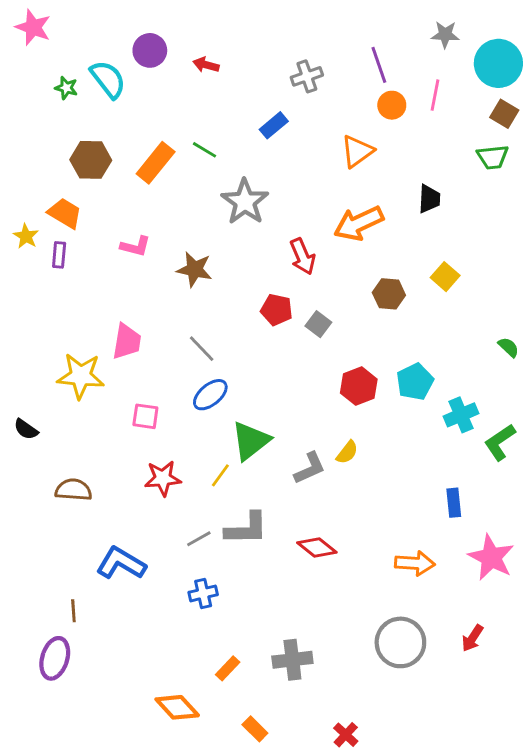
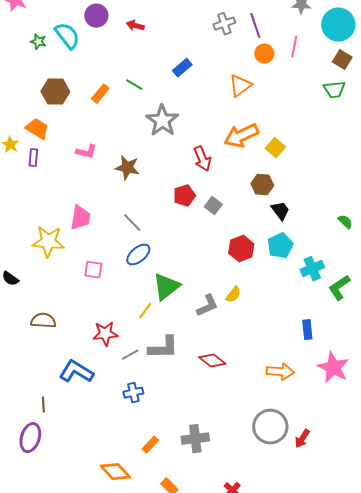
gray cross: (307, 76) -> (224, 24), moved
orange rectangle: (156, 163) -> (100, 94), size x0.7
black trapezoid: (429, 199) -> (280, 211), moved, turned -40
yellow square: (445, 277) -> (275, 148), moved
red pentagon: (277, 310) -> (184, 196), turned -30
red star: (163, 478) -> (105, 334), moved
red arrow: (472, 638) -> (302, 439), moved

